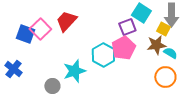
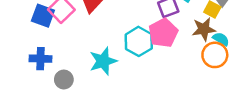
blue cross: (13, 69) -> (41, 59), moved, turned -36
orange circle: (165, 77) -> (215, 55), moved
gray circle: (52, 86) -> (64, 80), moved

